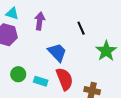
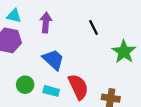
blue trapezoid: (57, 52) -> (53, 60), moved

